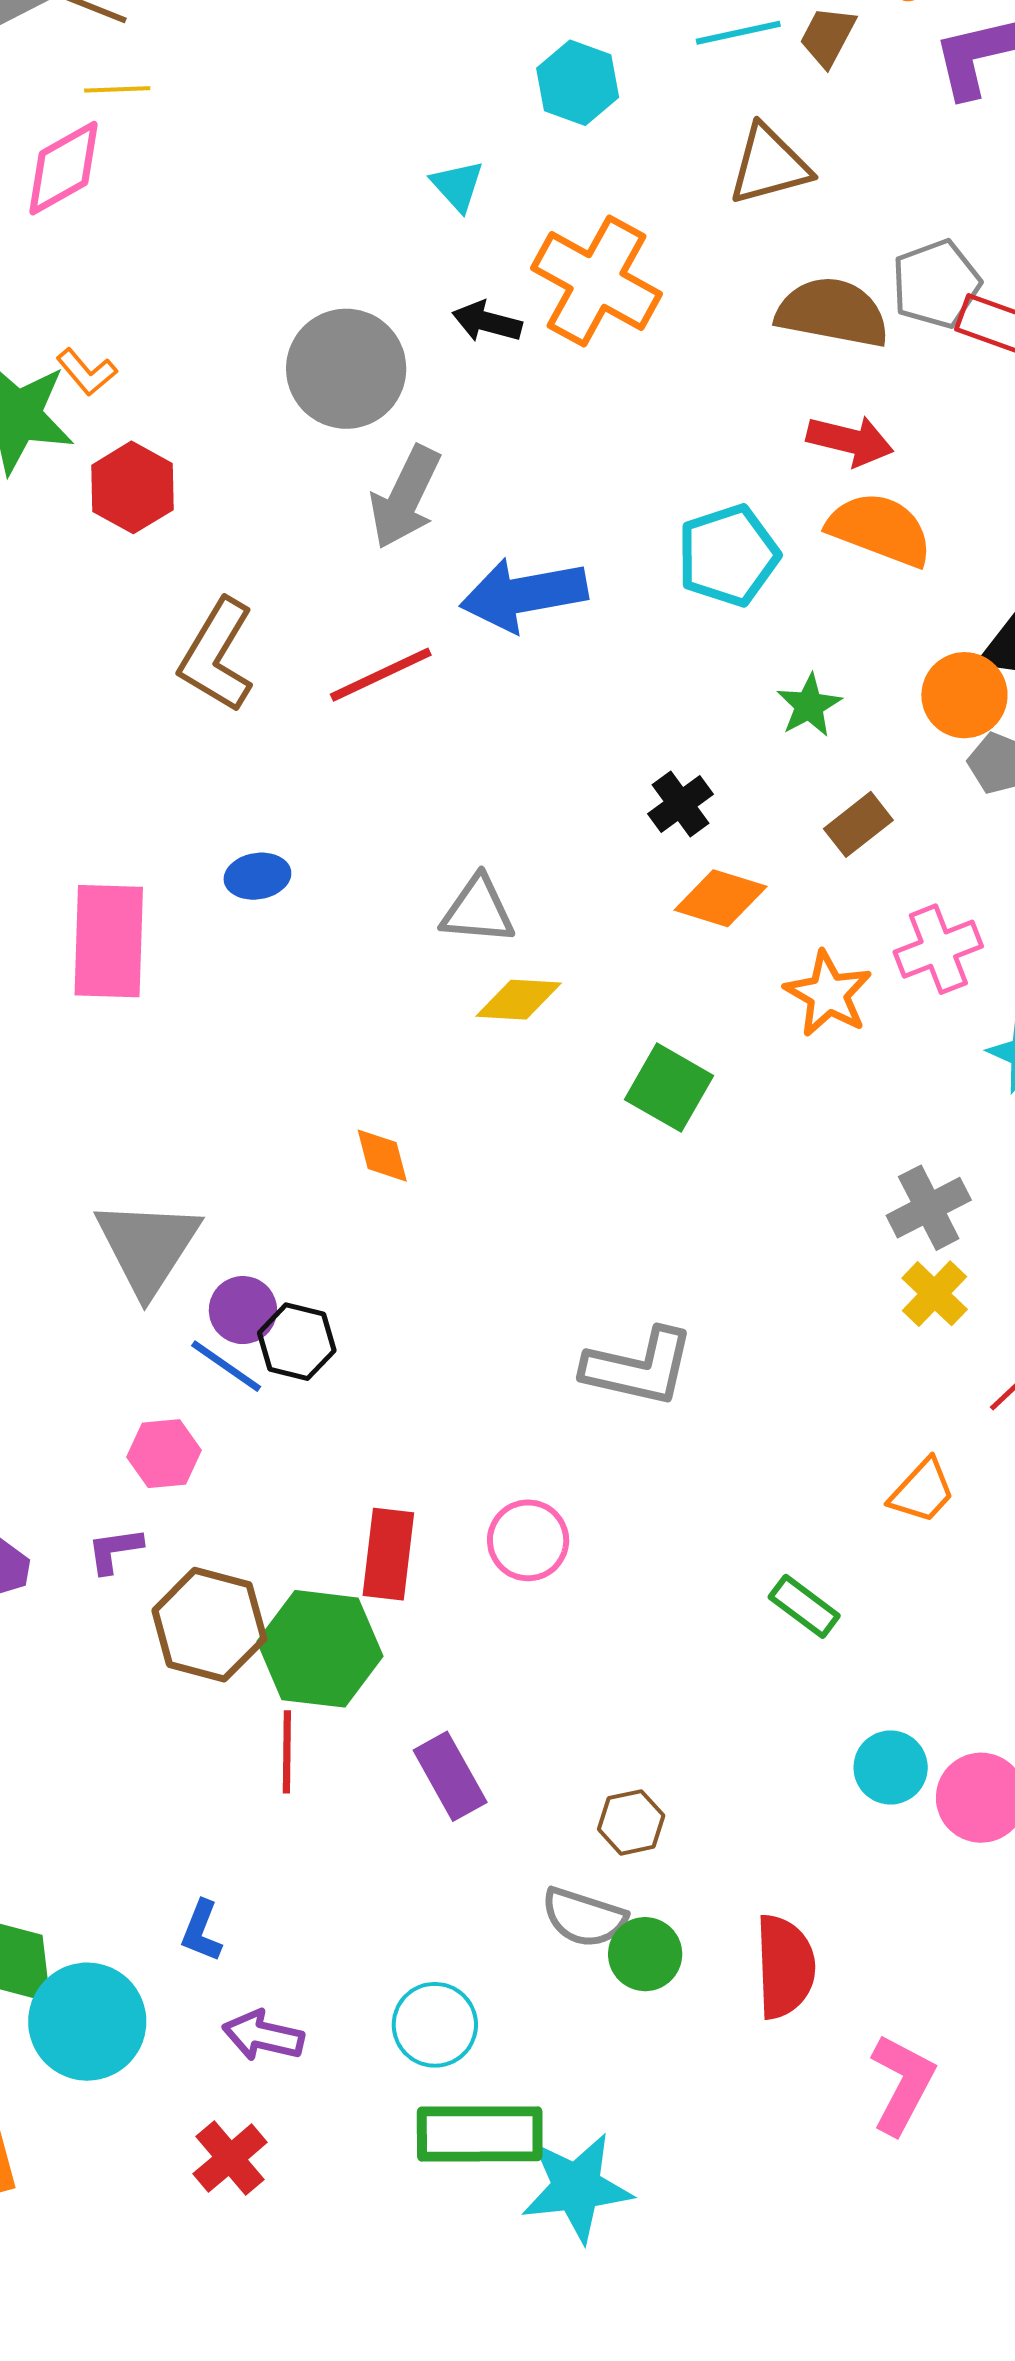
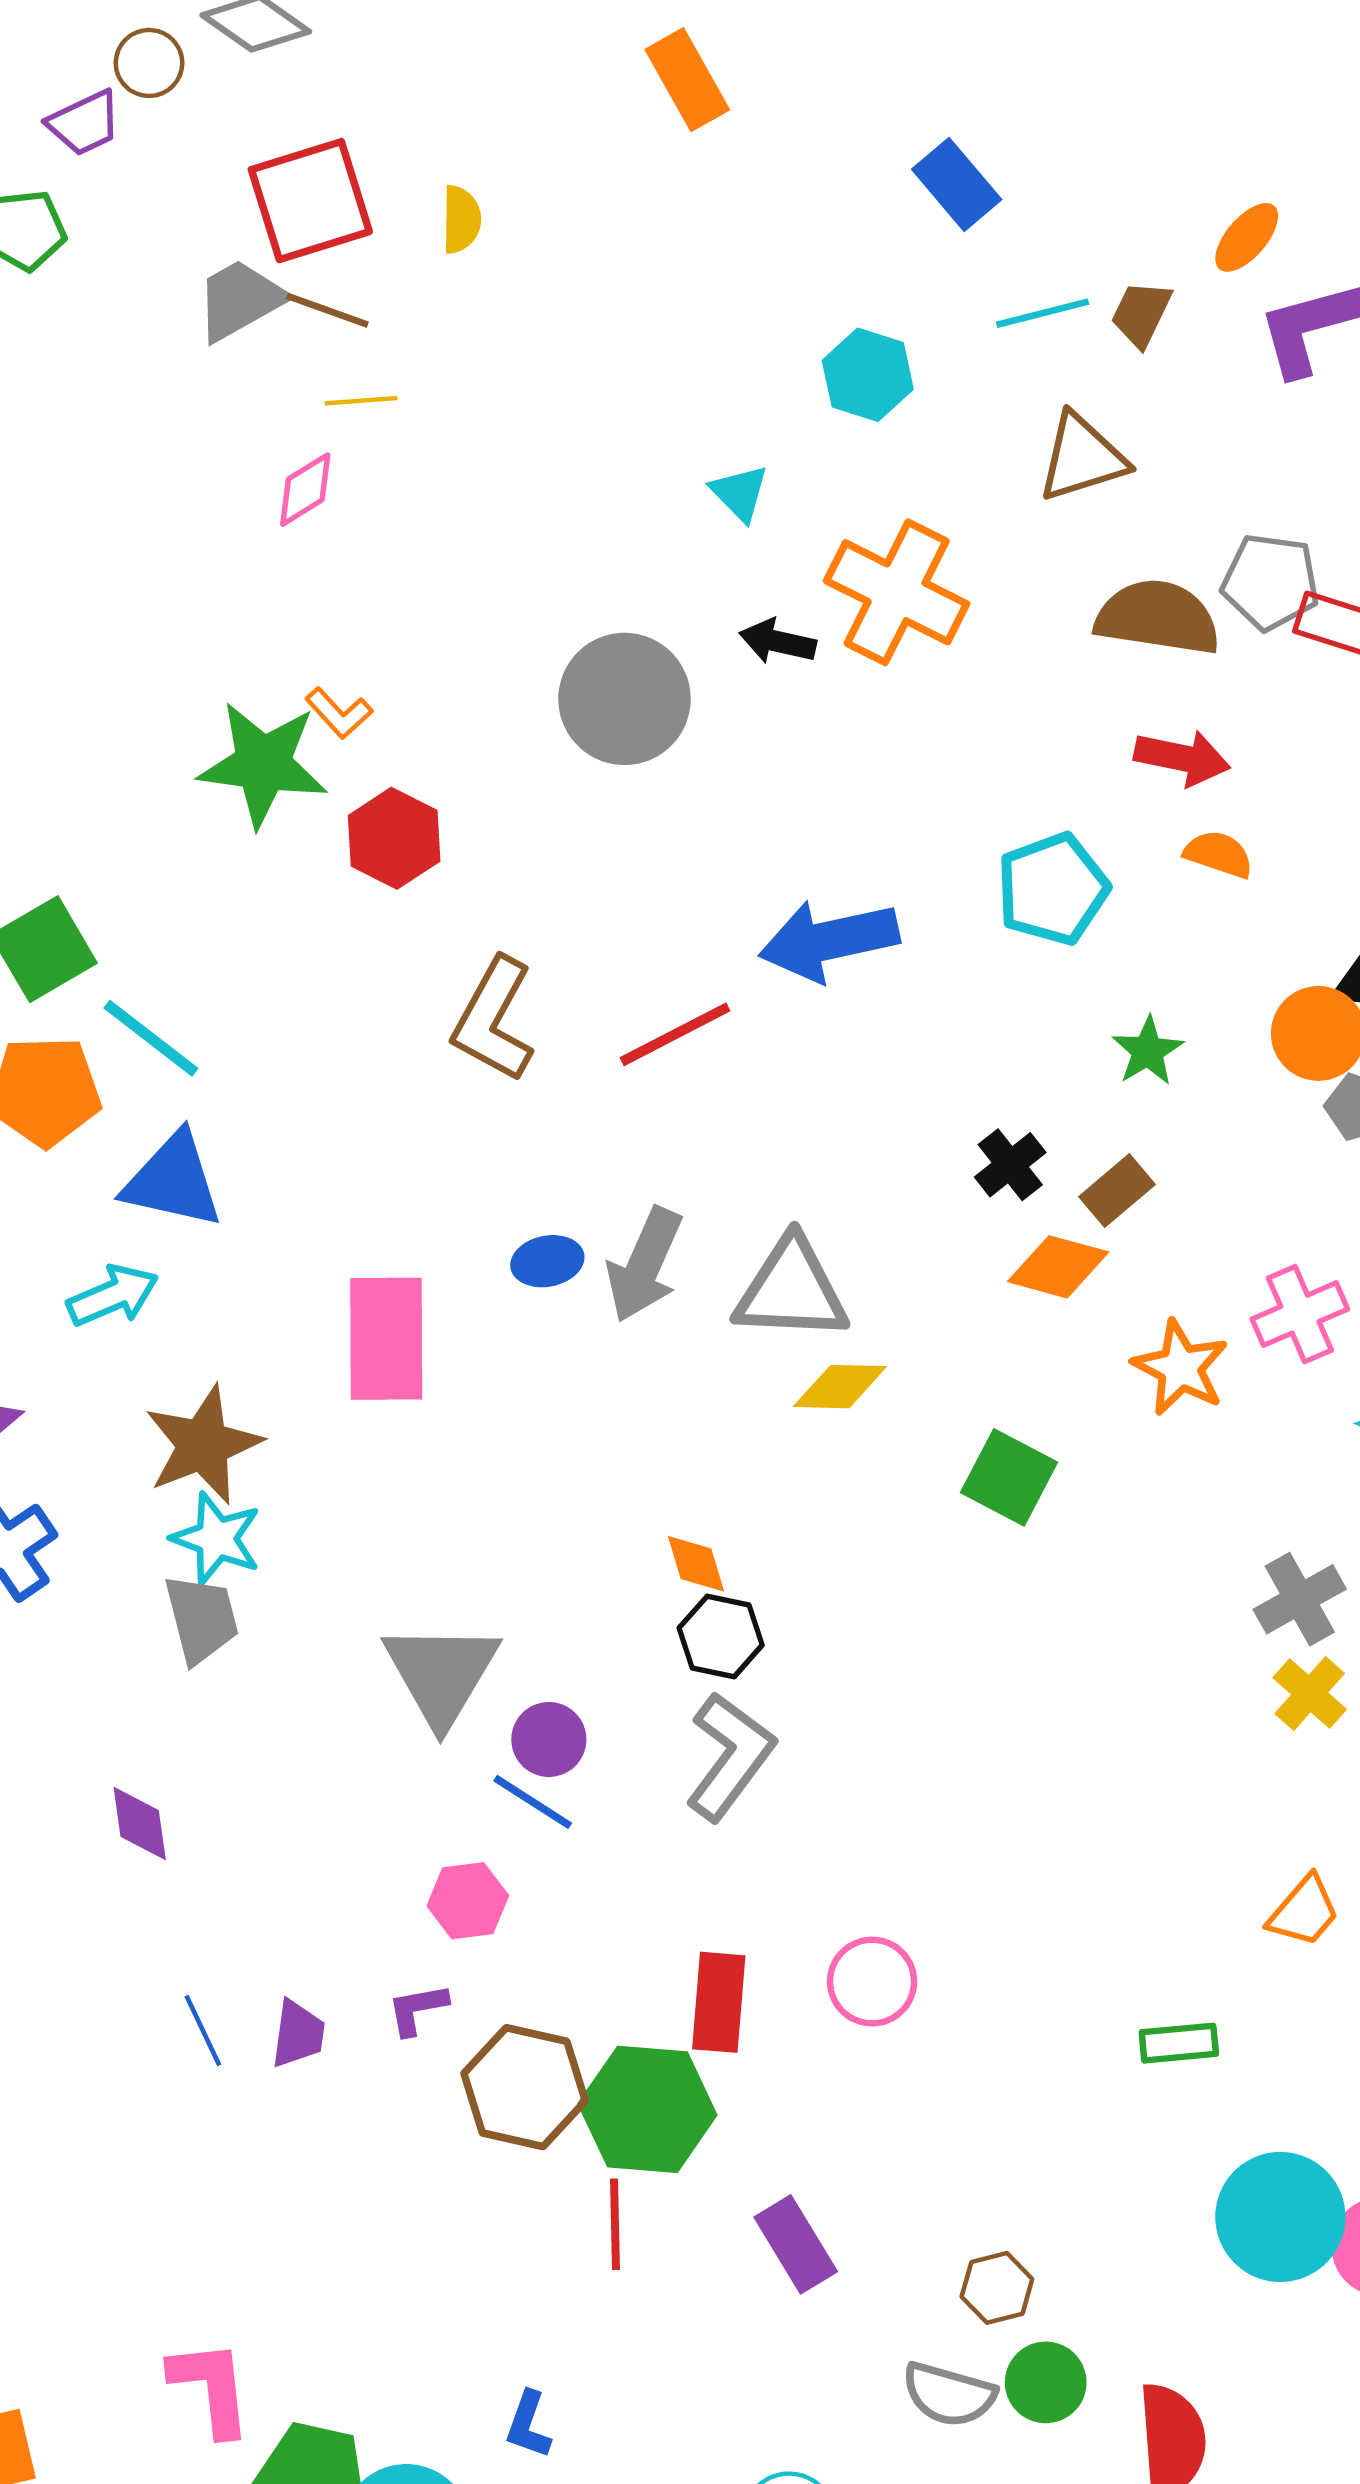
pink diamond: (64, 168) -> (305, 490), size x0.7
gray pentagon: (936, 284) -> (1271, 582), turned 30
gray arrow: (405, 497) -> (645, 1265), moved
orange semicircle: (880, 529) -> (1219, 854), size x0.6
brown rectangle: (858, 824) -> (1117, 1191), moved
gray triangle: (478, 910) -> (791, 1290), size x1.4
black hexagon: (297, 1342) -> (721, 1637), moved
gray L-shape: (639, 1367) -> (730, 1756), moved, turned -64
green rectangle: (804, 1606) -> (1179, 2043), turned -40
cyan circle: (891, 1767) -> (1280, 2217), size x1.6
green circle: (645, 1954) -> (1046, 2382), moved

